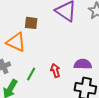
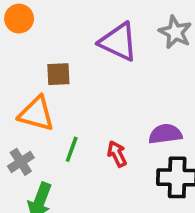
green line: (31, 74) -> (72, 149), moved

